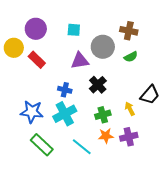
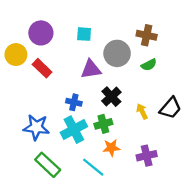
yellow arrow: (130, 109) -> (142, 111), moved
green cross: (103, 115) -> (103, 124), moved
orange star: (106, 136) -> (111, 148), moved

